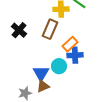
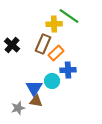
orange rectangle: (70, 44) -> (56, 53), moved
brown triangle: (43, 86) -> (36, 101), turned 32

